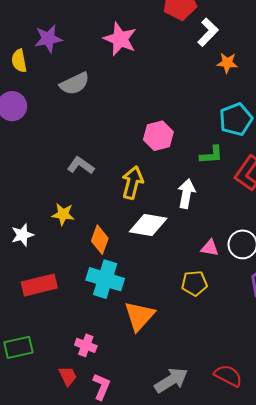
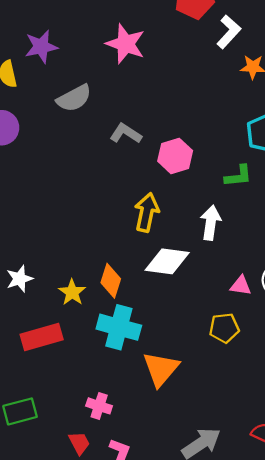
gray L-shape: (81, 165) -> (126, 133), moved
yellow star: (63, 214) -> (72, 292), moved, turned 30

